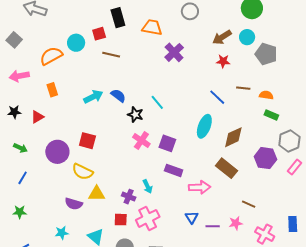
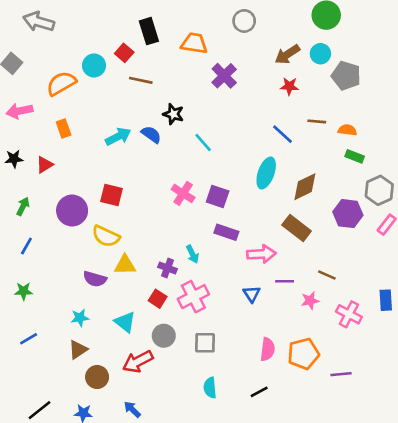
red square: (99, 34) -> (124, 53), turned -32
black star: (135, 115) -> (173, 114), moved
green arrow: (20, 148) -> (23, 206), turned -88
red square: (121, 220) -> (158, 299), turned 32
purple line: (213, 226) -> (285, 281), moved

